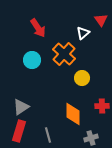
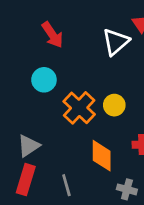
white triangle: (83, 33) -> (116, 42), size x1.5
orange cross: (64, 54) -> (79, 108), moved
gray cross: (91, 138) -> (127, 189), turned 32

